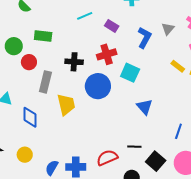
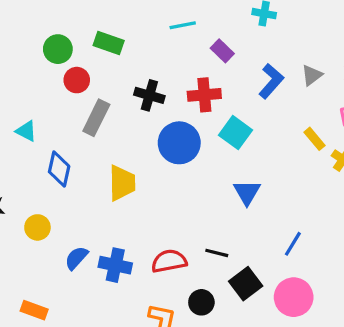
yellow trapezoid: (66, 104) -> (122, 183), moved

